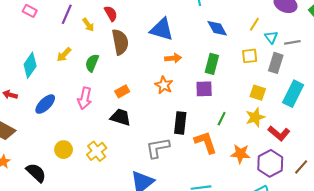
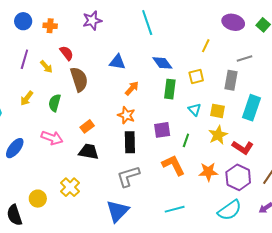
blue diamond: (217, 28) -> (162, 63), moved
blue triangle: (162, 29) -> (117, 62), size x0.7
cyan triangle: (271, 37) -> (195, 110), moved
yellow square: (250, 56) -> (196, 77), moved
orange arrow: (173, 58) -> (132, 88), turned -35
purple square: (204, 89) -> (162, 130), moved
pink arrow: (85, 98) -> (52, 138), turned -75
black rectangle: (180, 123) -> (130, 142), moved
yellow circle: (64, 150) -> (38, 199), moved
black semicircle: (36, 173) -> (14, 215), turned -145

